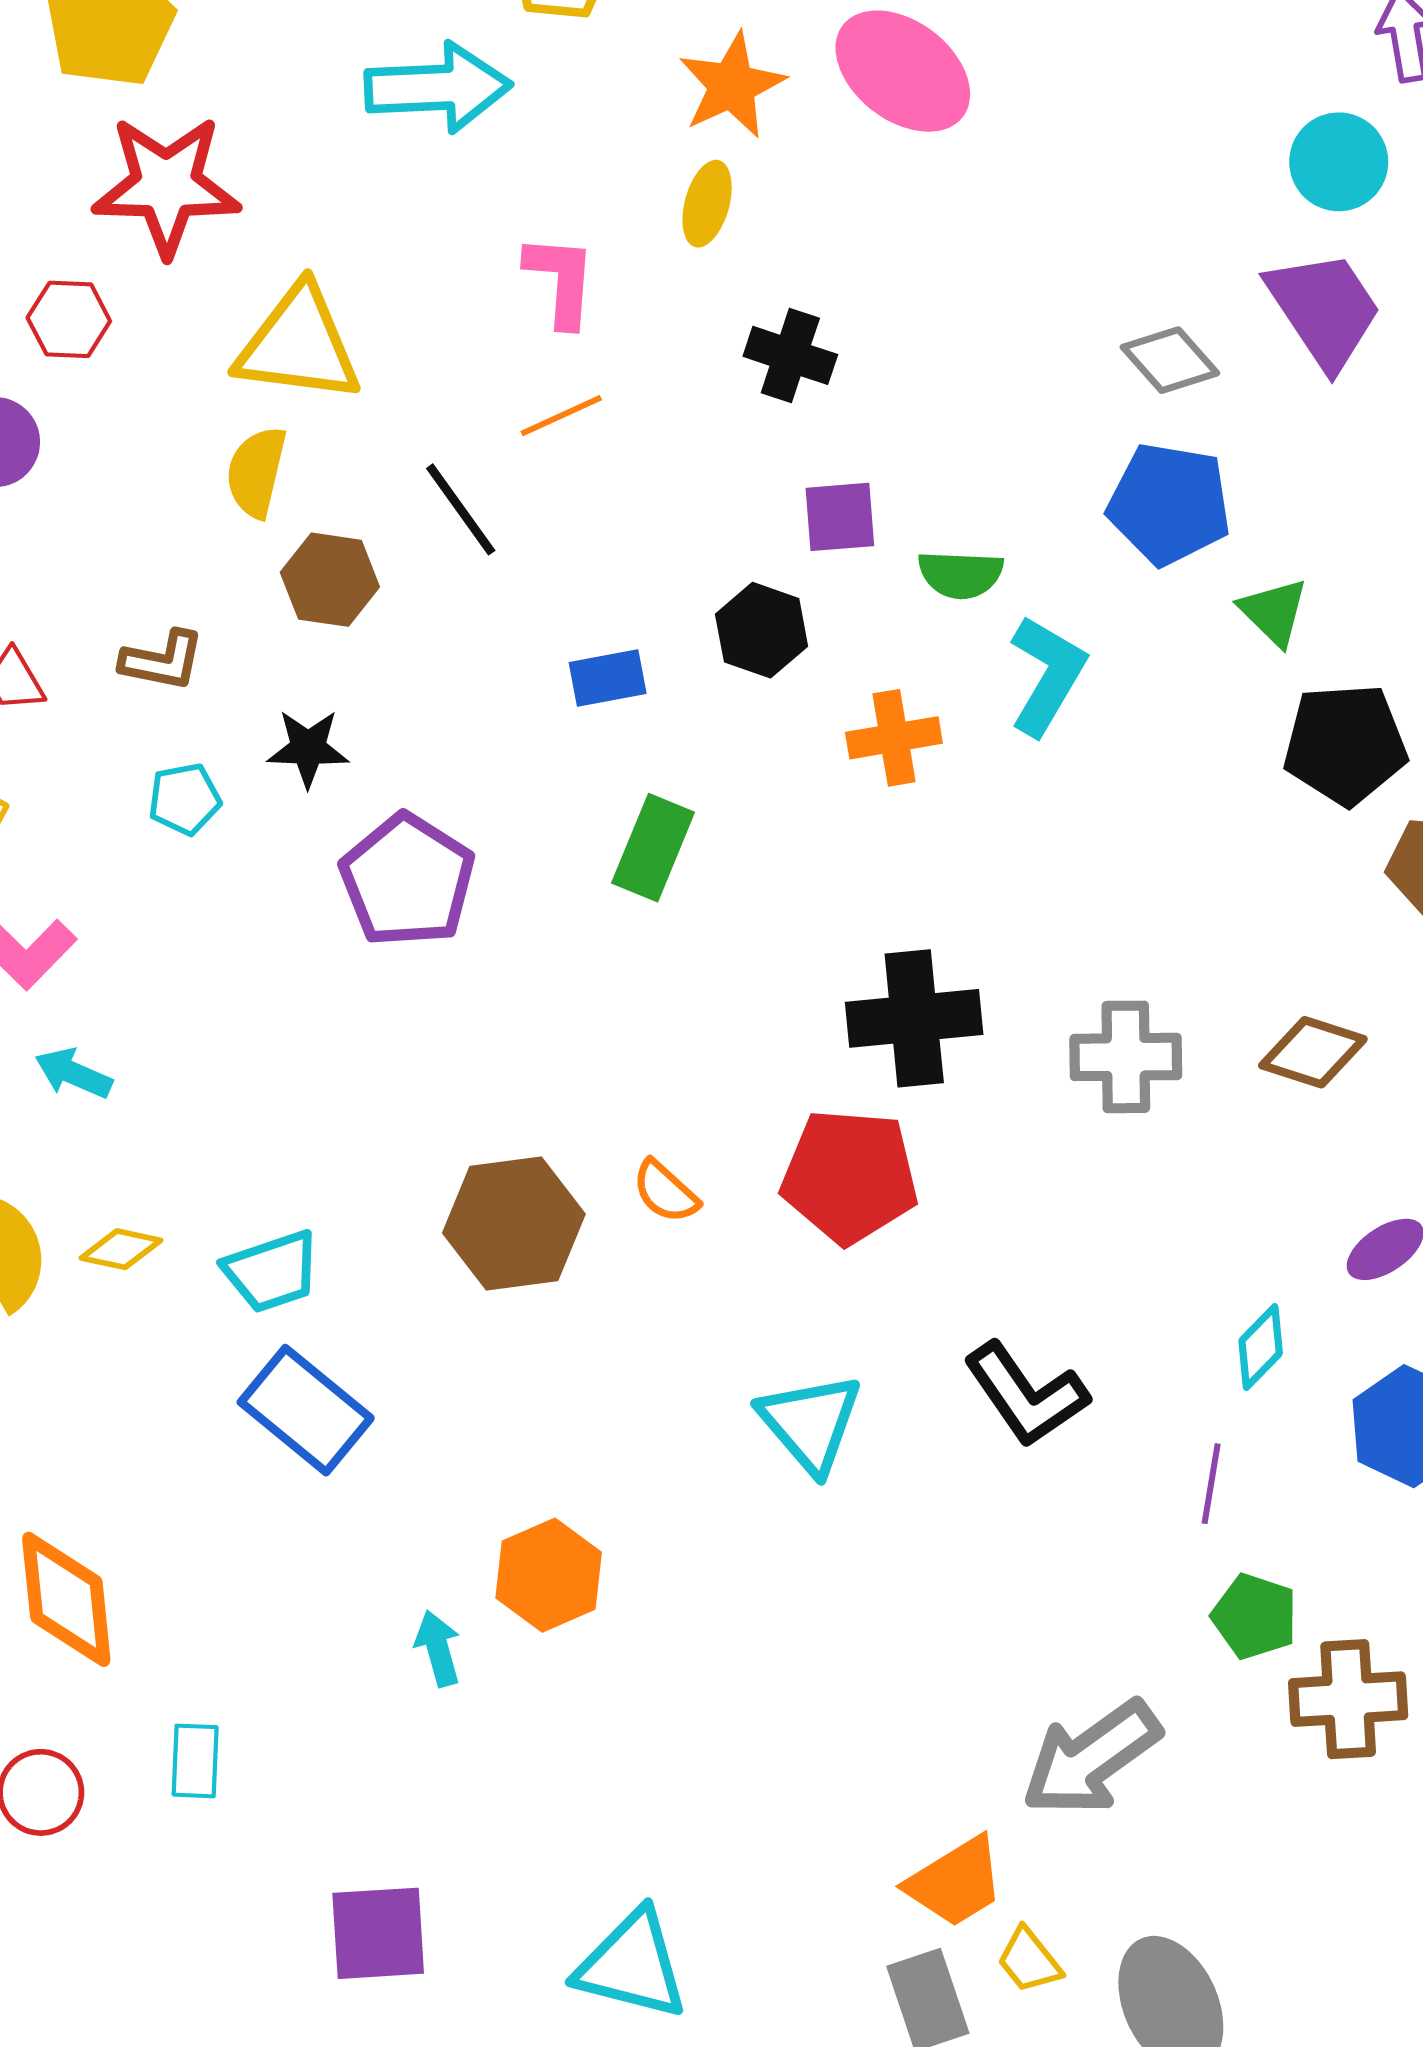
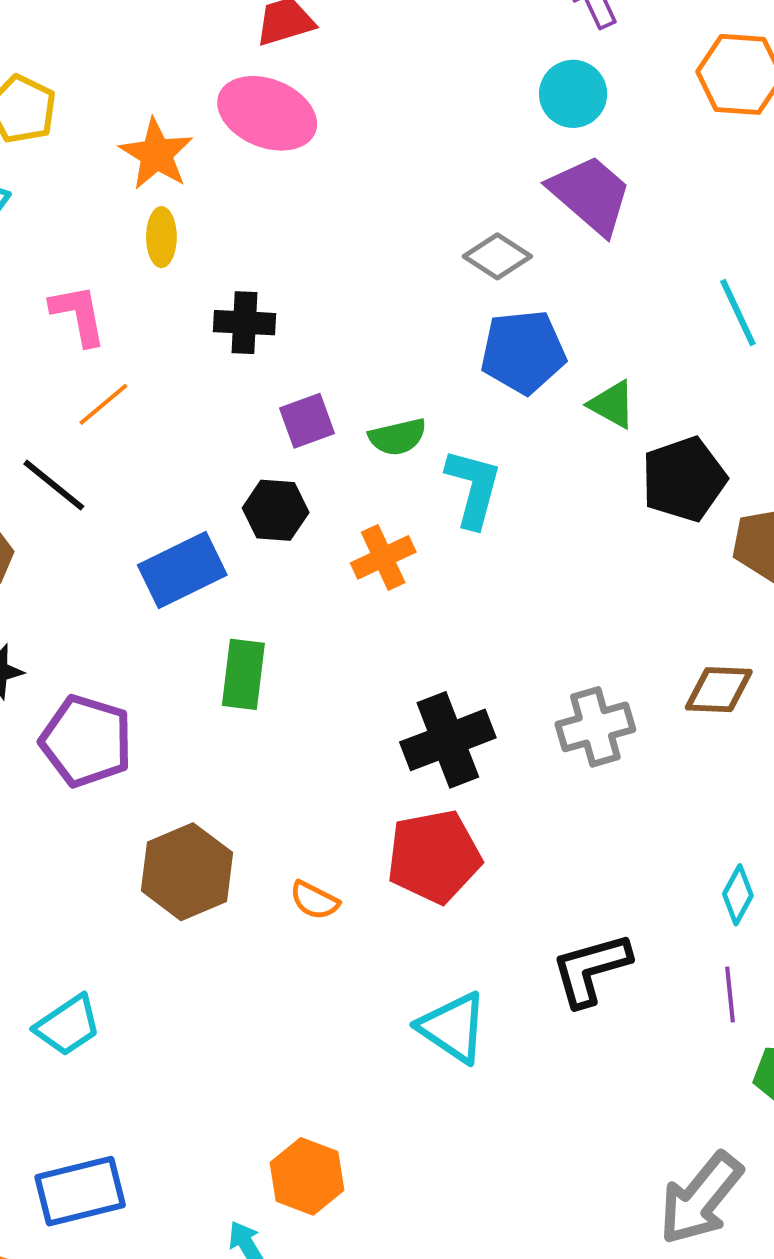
blue rectangle: (608, 678) -> (182, 570), size x1.6
brown hexagon: (514, 1224) -> (187, 872), moved
black L-shape: (1026, 1395) -> (591, 969), turned 124
blue rectangle: (306, 1410) -> (80, 1191), moved, turned -38

